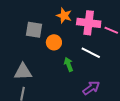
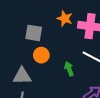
orange circle: (54, 42) -> (41, 55), moved

